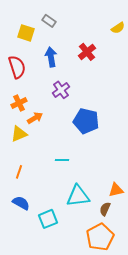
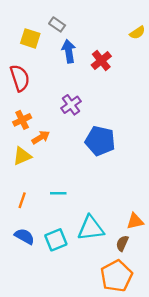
blue arrow: (51, 57) -> (69, 51), moved
cyan line: (62, 160) -> (58, 193), moved
cyan square: (48, 219) -> (56, 240), moved

